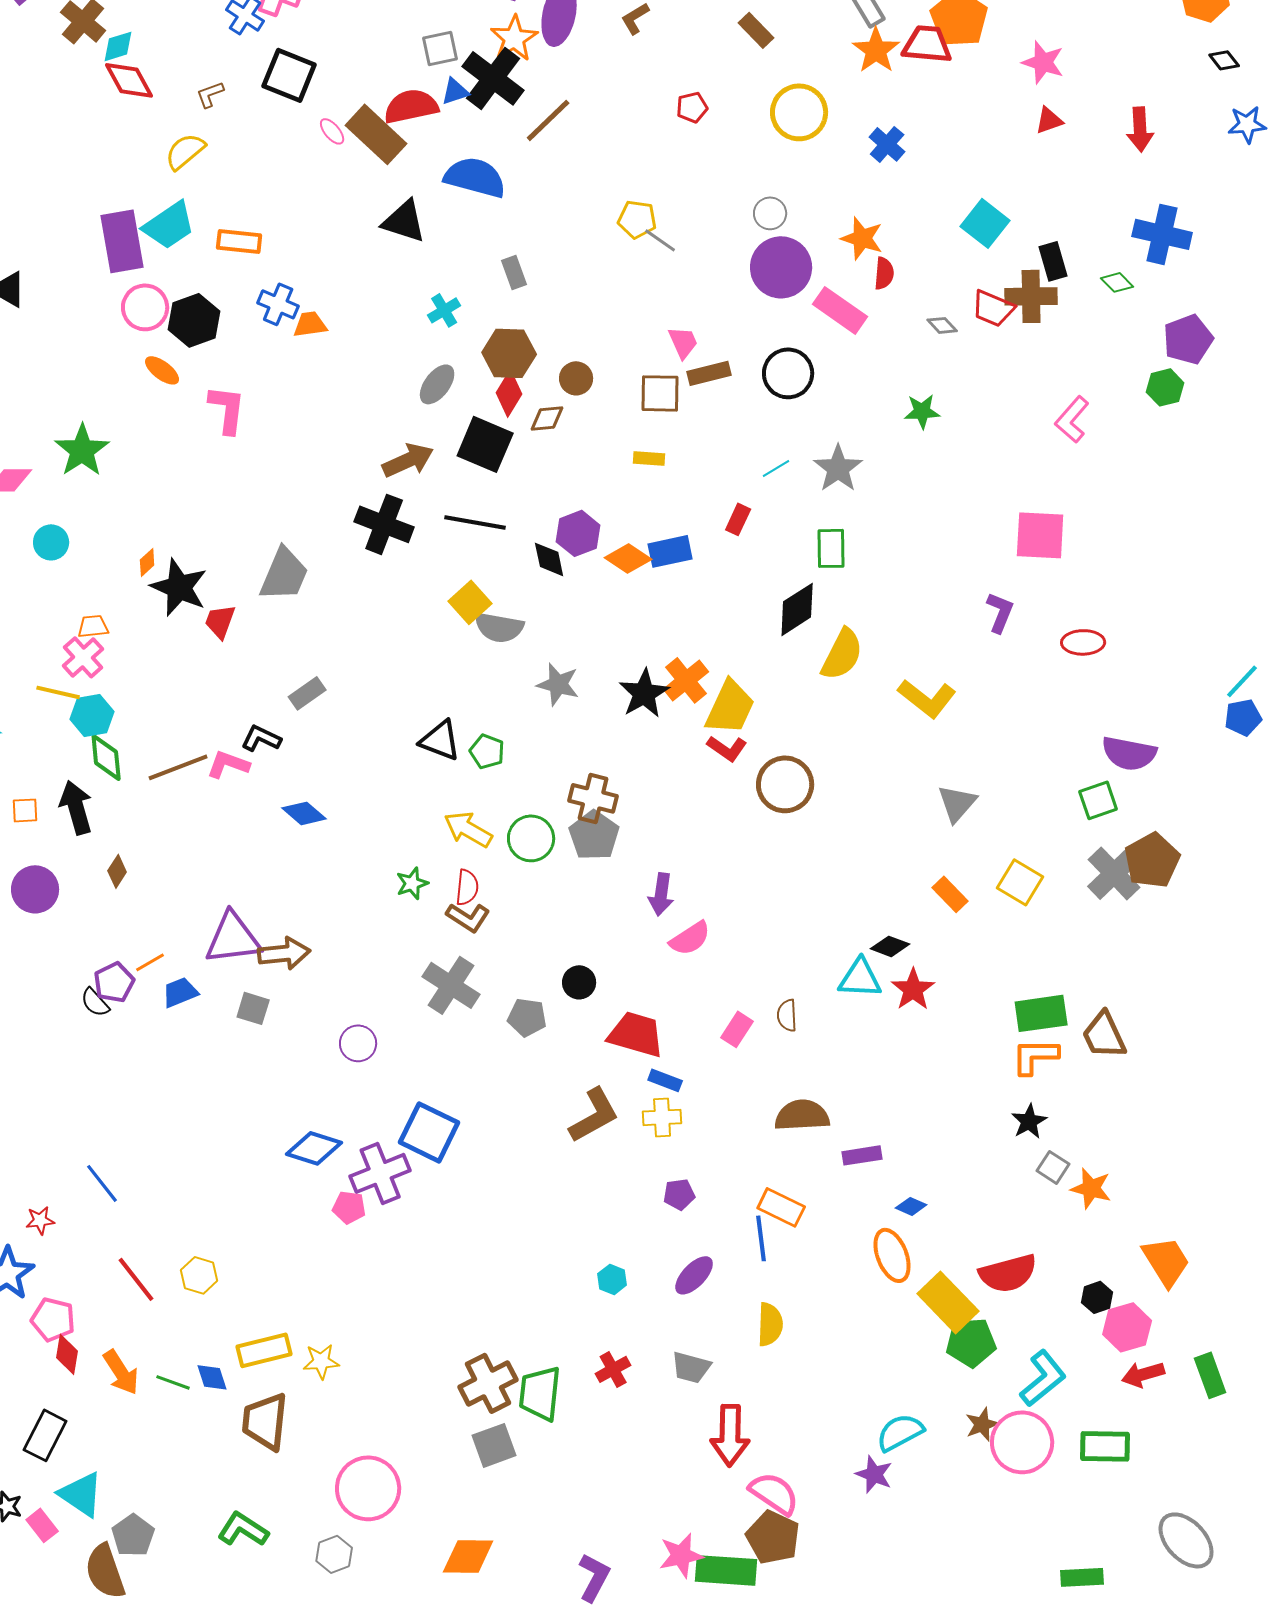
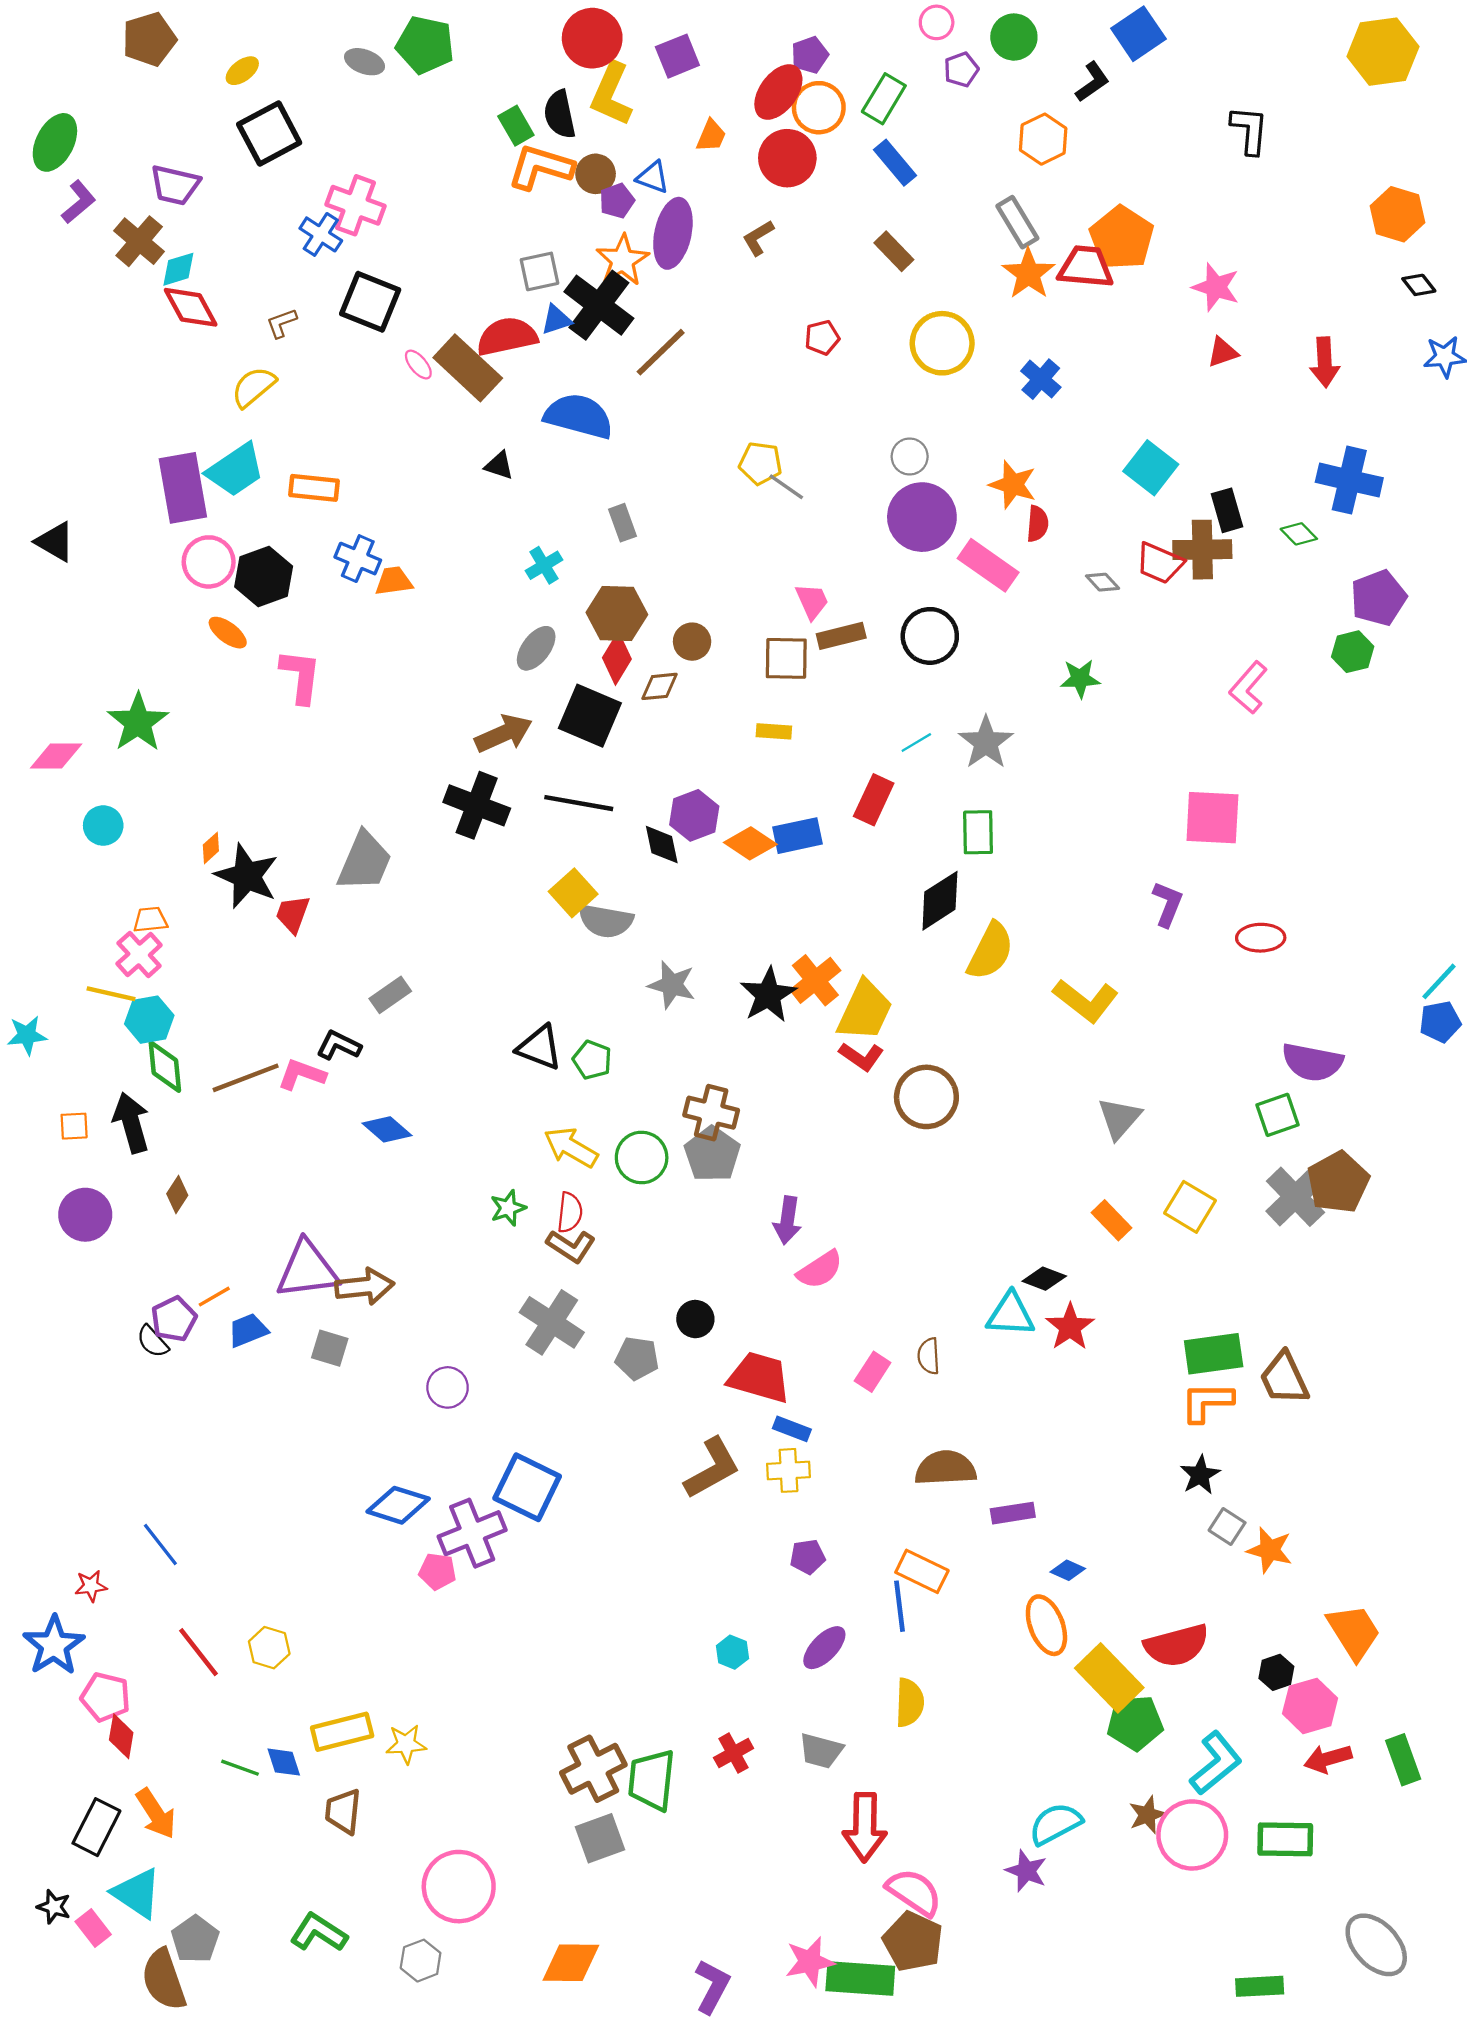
black triangle: (404, 221) -> (499, 465), size x0.6
red rectangle: (738, 519) -> (874, 800), size x1.4
orange arrow: (121, 1372) -> (156, 1814), moved
brown trapezoid: (265, 1421) -> (343, 1811), size x0.7

